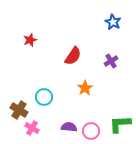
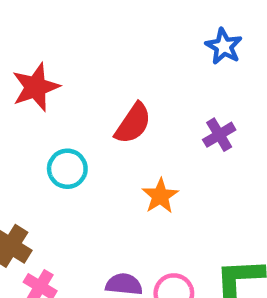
red star: (30, 40) -> (36, 87), size x1.5
cyan circle: (44, 97) -> (67, 169), moved

